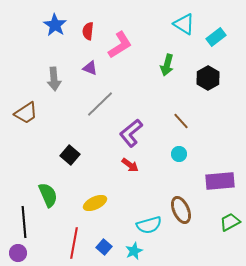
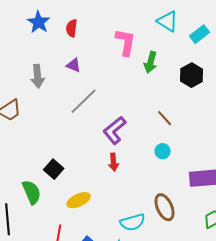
pink L-shape: (120, 45) -> (126, 42), moved, turned -48
black square: (70, 155) -> (54, 169), moved
red arrow: (130, 165) -> (114, 162), turned 48

